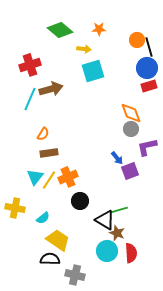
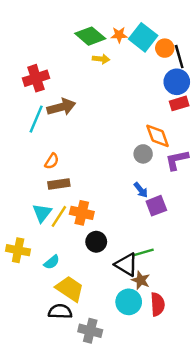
green diamond: (60, 30) -> (90, 36), moved
cyan square: (93, 71) -> (143, 37), moved, turned -35
gray circle: (131, 129) -> (143, 154), moved
purple L-shape: (147, 147) -> (177, 160), moved
orange cross: (68, 177) -> (82, 213), turned 36

